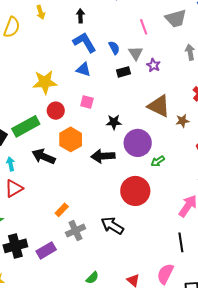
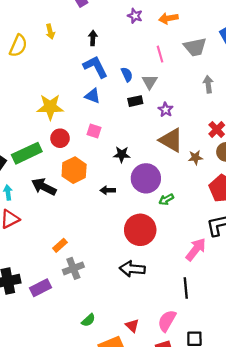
purple star: (153, 65) -> (166, 110), moved
black arrow: (103, 156) -> (108, 190), size x0.6
black arrow: (112, 226) -> (132, 269), moved, turned -30

